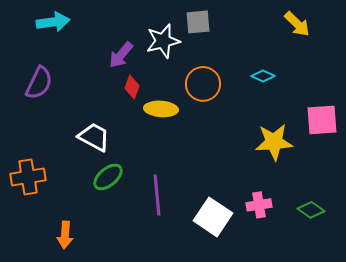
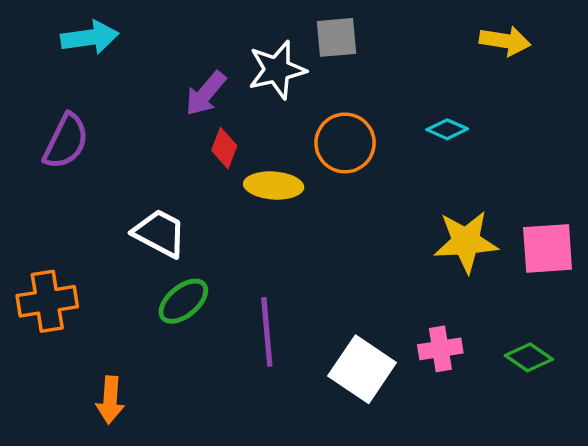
yellow arrow: (297, 24) -> (505, 41), turned -36
pink square: (322, 120) -> (548, 248), moved

